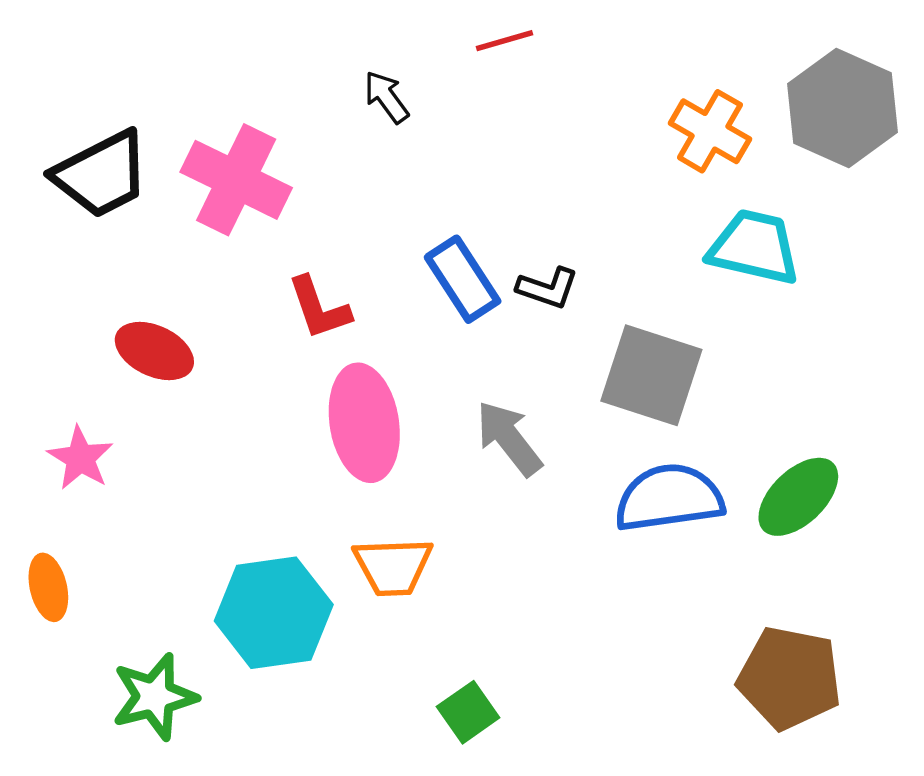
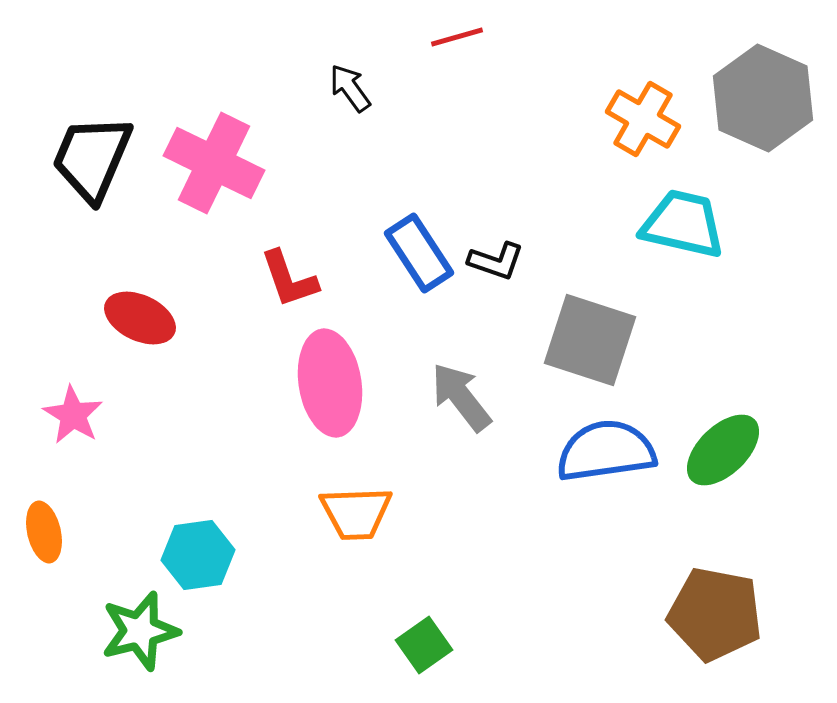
black trapezoid: (101, 174) -> (92, 158), turned 140
cyan hexagon: (274, 613) -> (198, 555), moved, size x0.7

